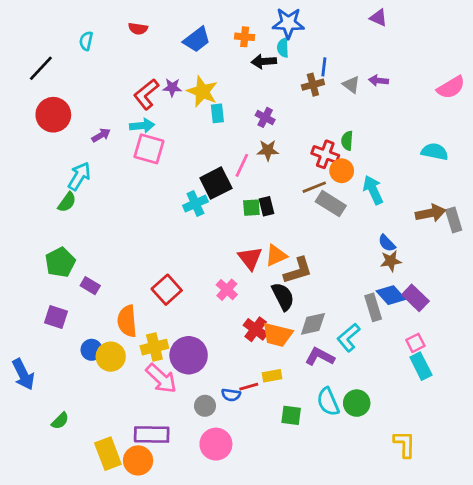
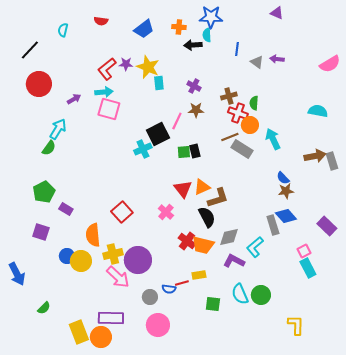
brown cross: (313, 85) -> (229, 96), moved
purple rectangle: (415, 298) -> (327, 226), moved

